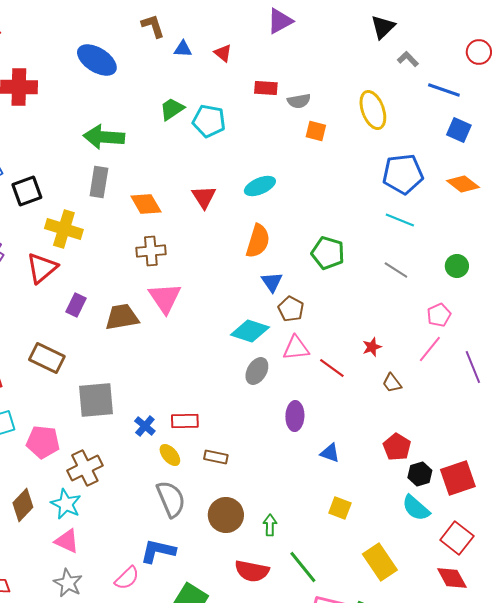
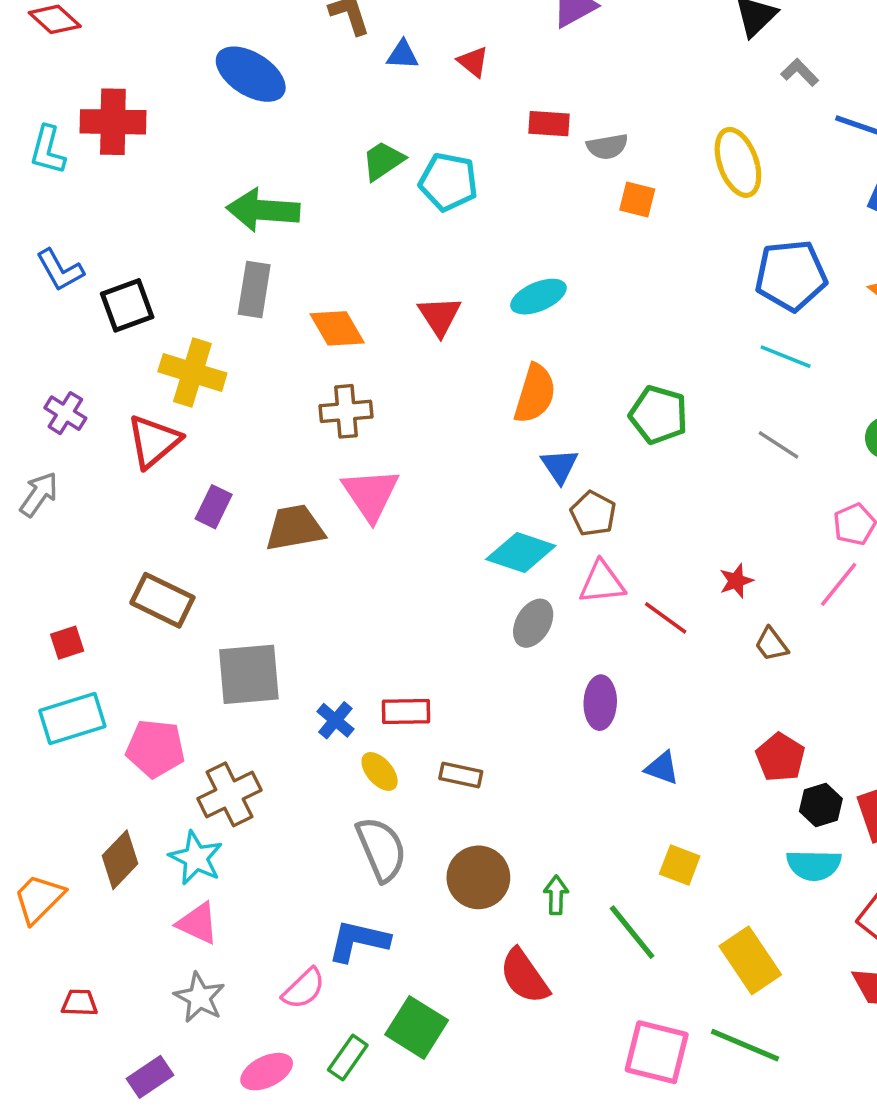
cyan semicircle: (416, 508) -> (814, 865), turned -40
green line: (303, 567) -> (632, 932), moved
red semicircle: (252, 571) -> (524, 976), turned 44

